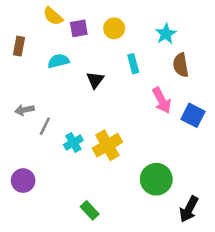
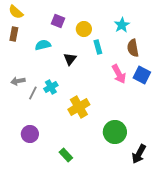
yellow semicircle: (53, 16) -> (16, 12), moved
purple square: (79, 28) -> (58, 21), turned 32
yellow circle: (114, 28) -> (84, 29), moved
blue square: (193, 115) -> (142, 75), moved
cyan cross: (73, 142) -> (51, 87), moved
purple circle: (23, 181) -> (30, 134), moved

